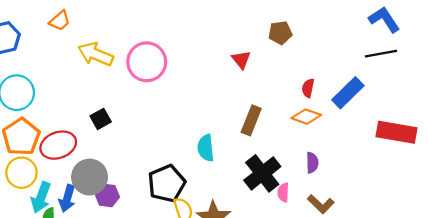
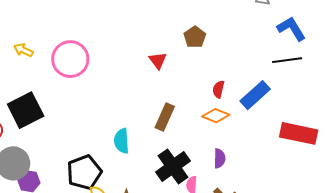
brown pentagon: (280, 33) -> (195, 37), turned -30
yellow arrow: (96, 54) -> (23, 50), size x0.6
black square: (101, 119) -> (26, 110), size x1.8

